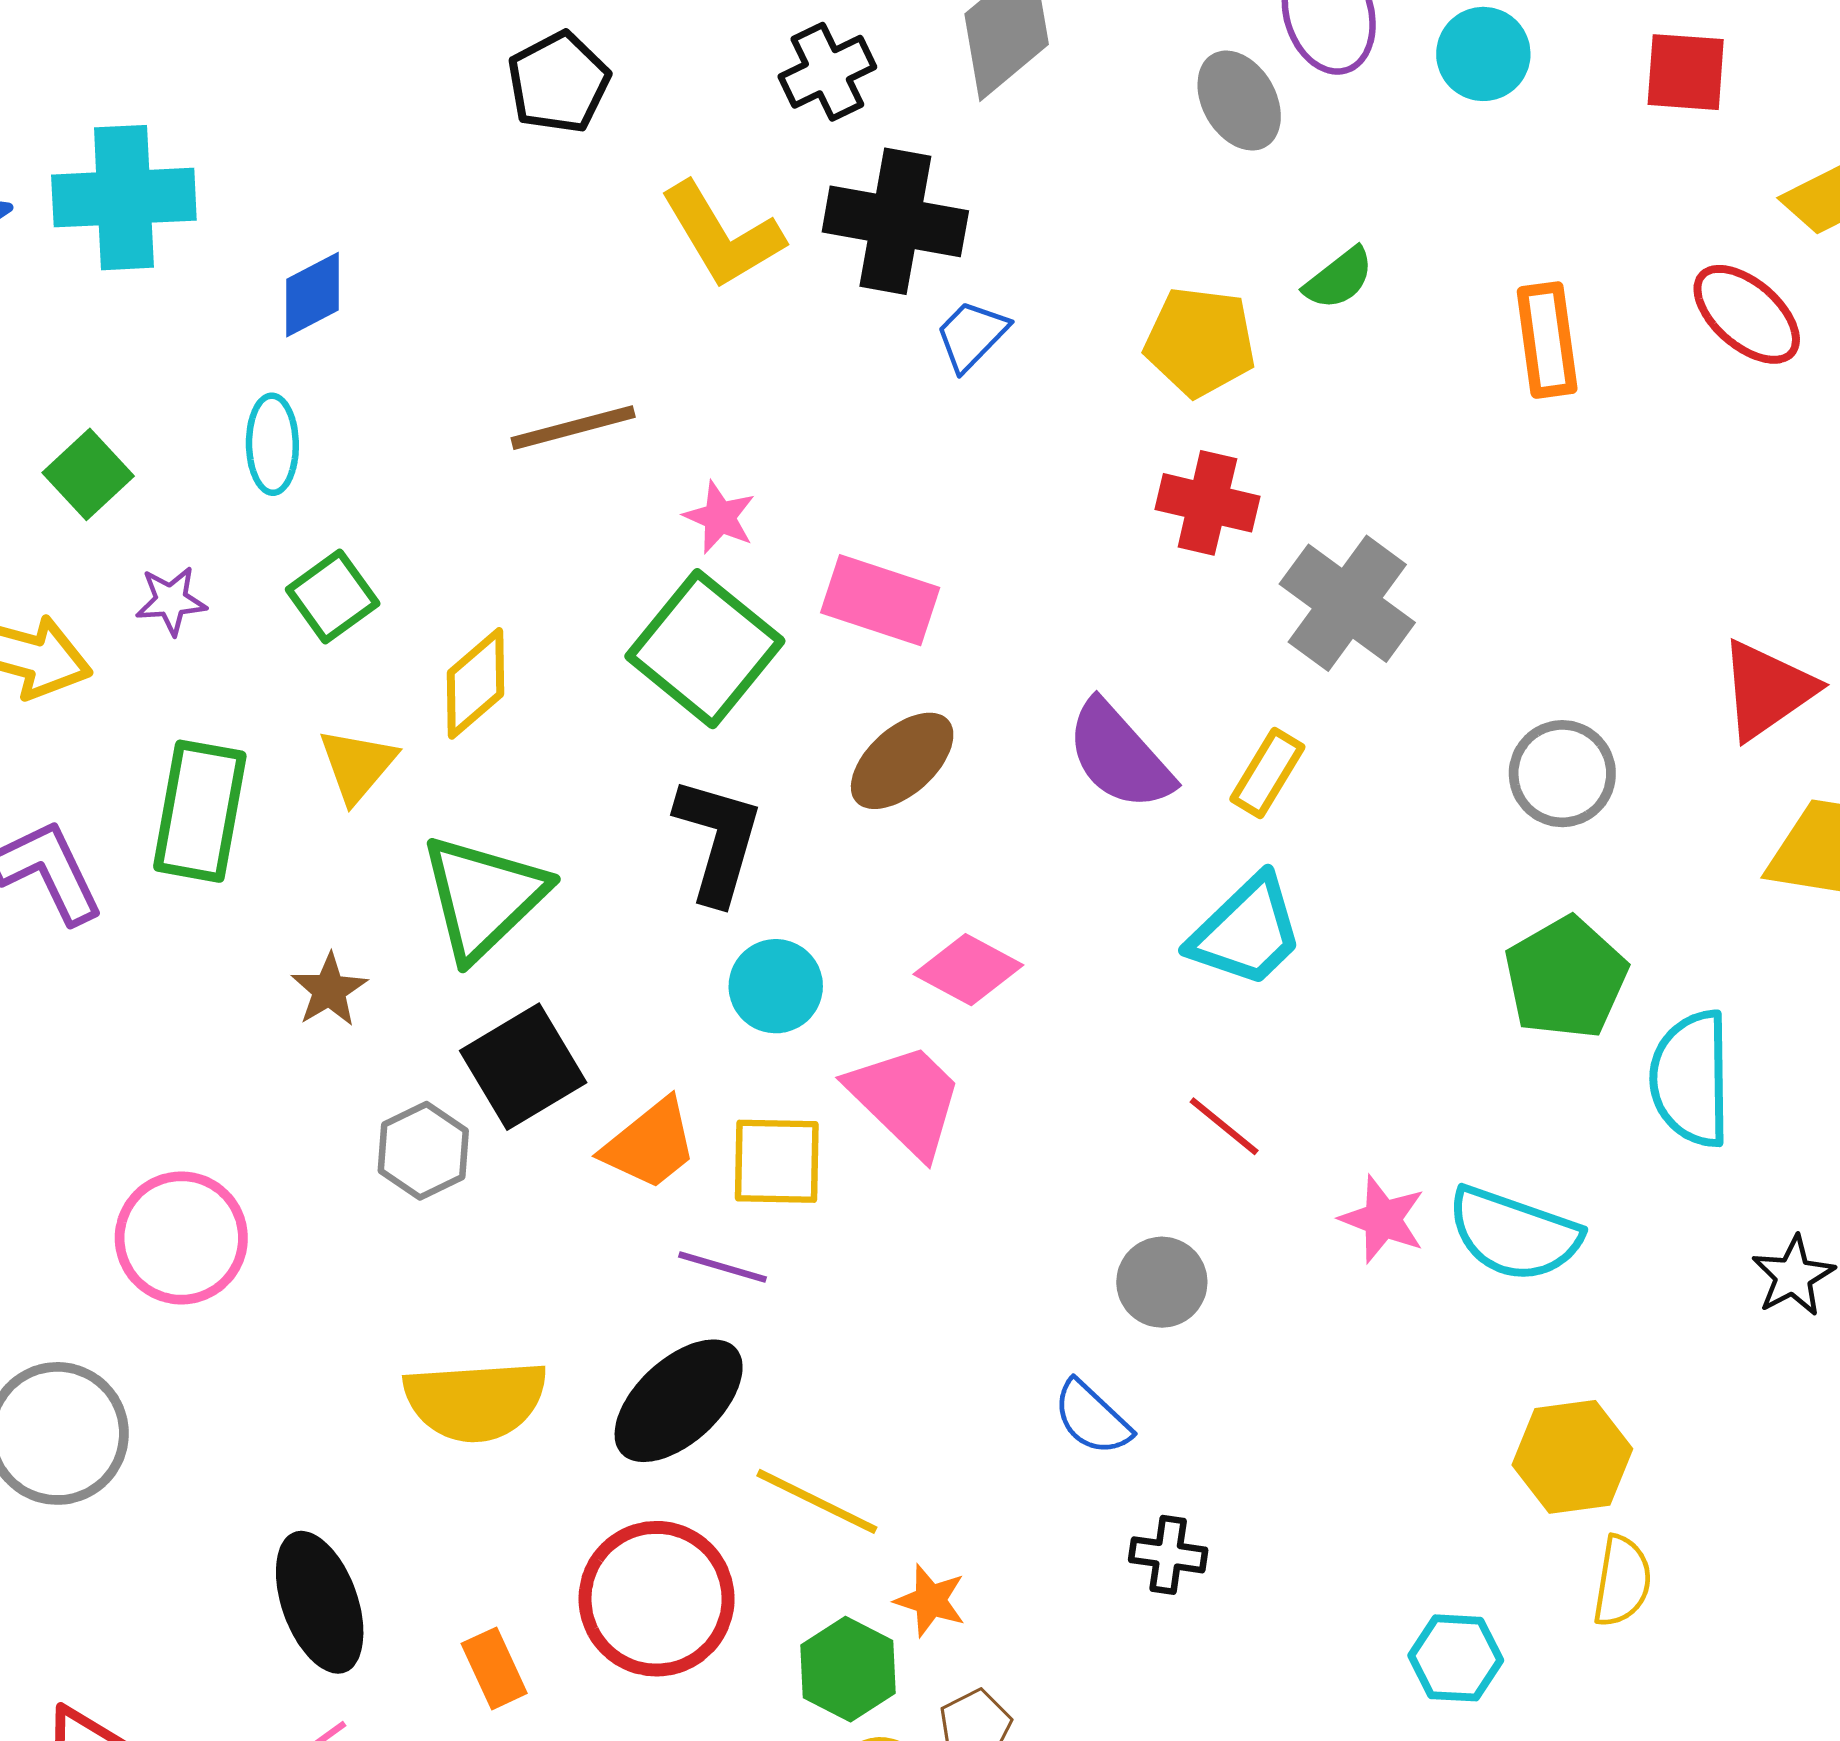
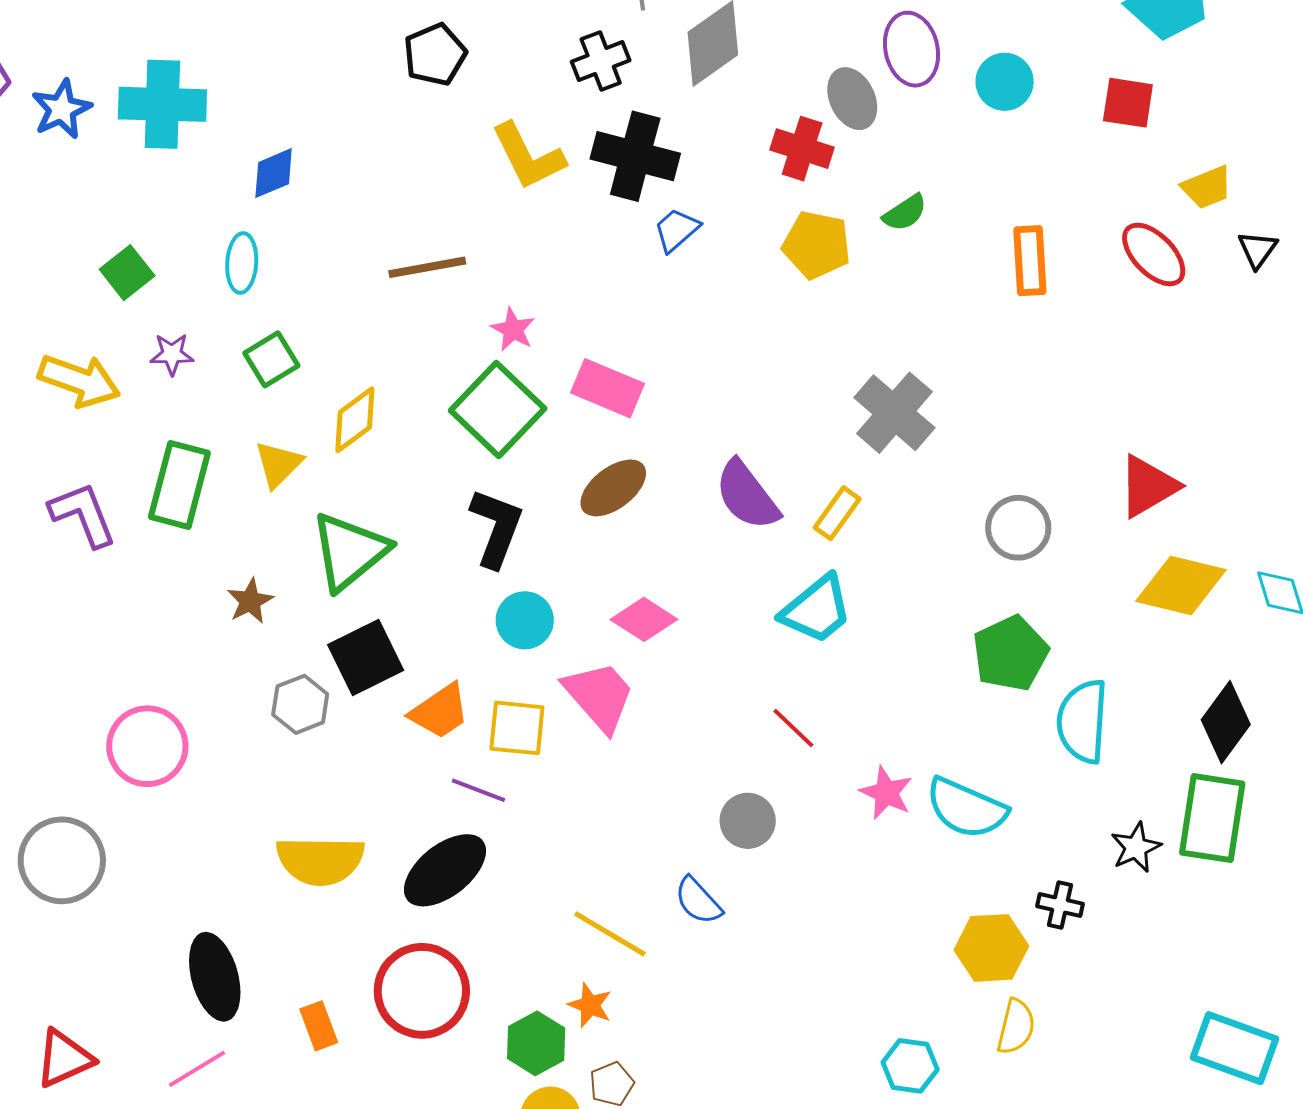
red cross: (1207, 503) -> (802, 149), moved
yellow line: (817, 1501) -> (610, 934), moved
black cross: (1168, 1555) -> (1060, 905), moved

